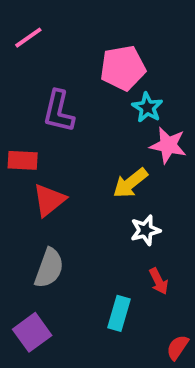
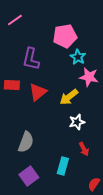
red triangle: (49, 200) -> (38, 92), moved
purple square: (32, 332) -> (29, 176), moved

